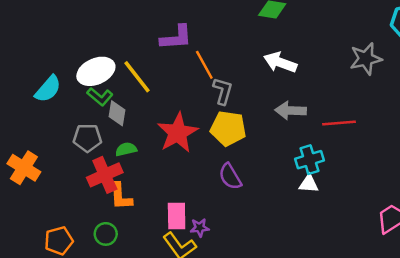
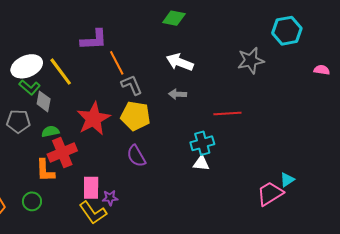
gray L-shape: (223, 91) -> (132, 85), turned -40
gray arrow: (291, 110) -> (178, 94), moved, size x0.7
red cross: (105, 175) -> (62, 153), moved

